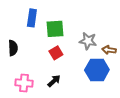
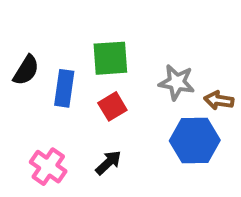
blue rectangle: (32, 18) -> (64, 88), moved
black semicircle: (13, 48) -> (26, 70), moved, turned 35
pink cross: (24, 83) -> (48, 167), turned 30

